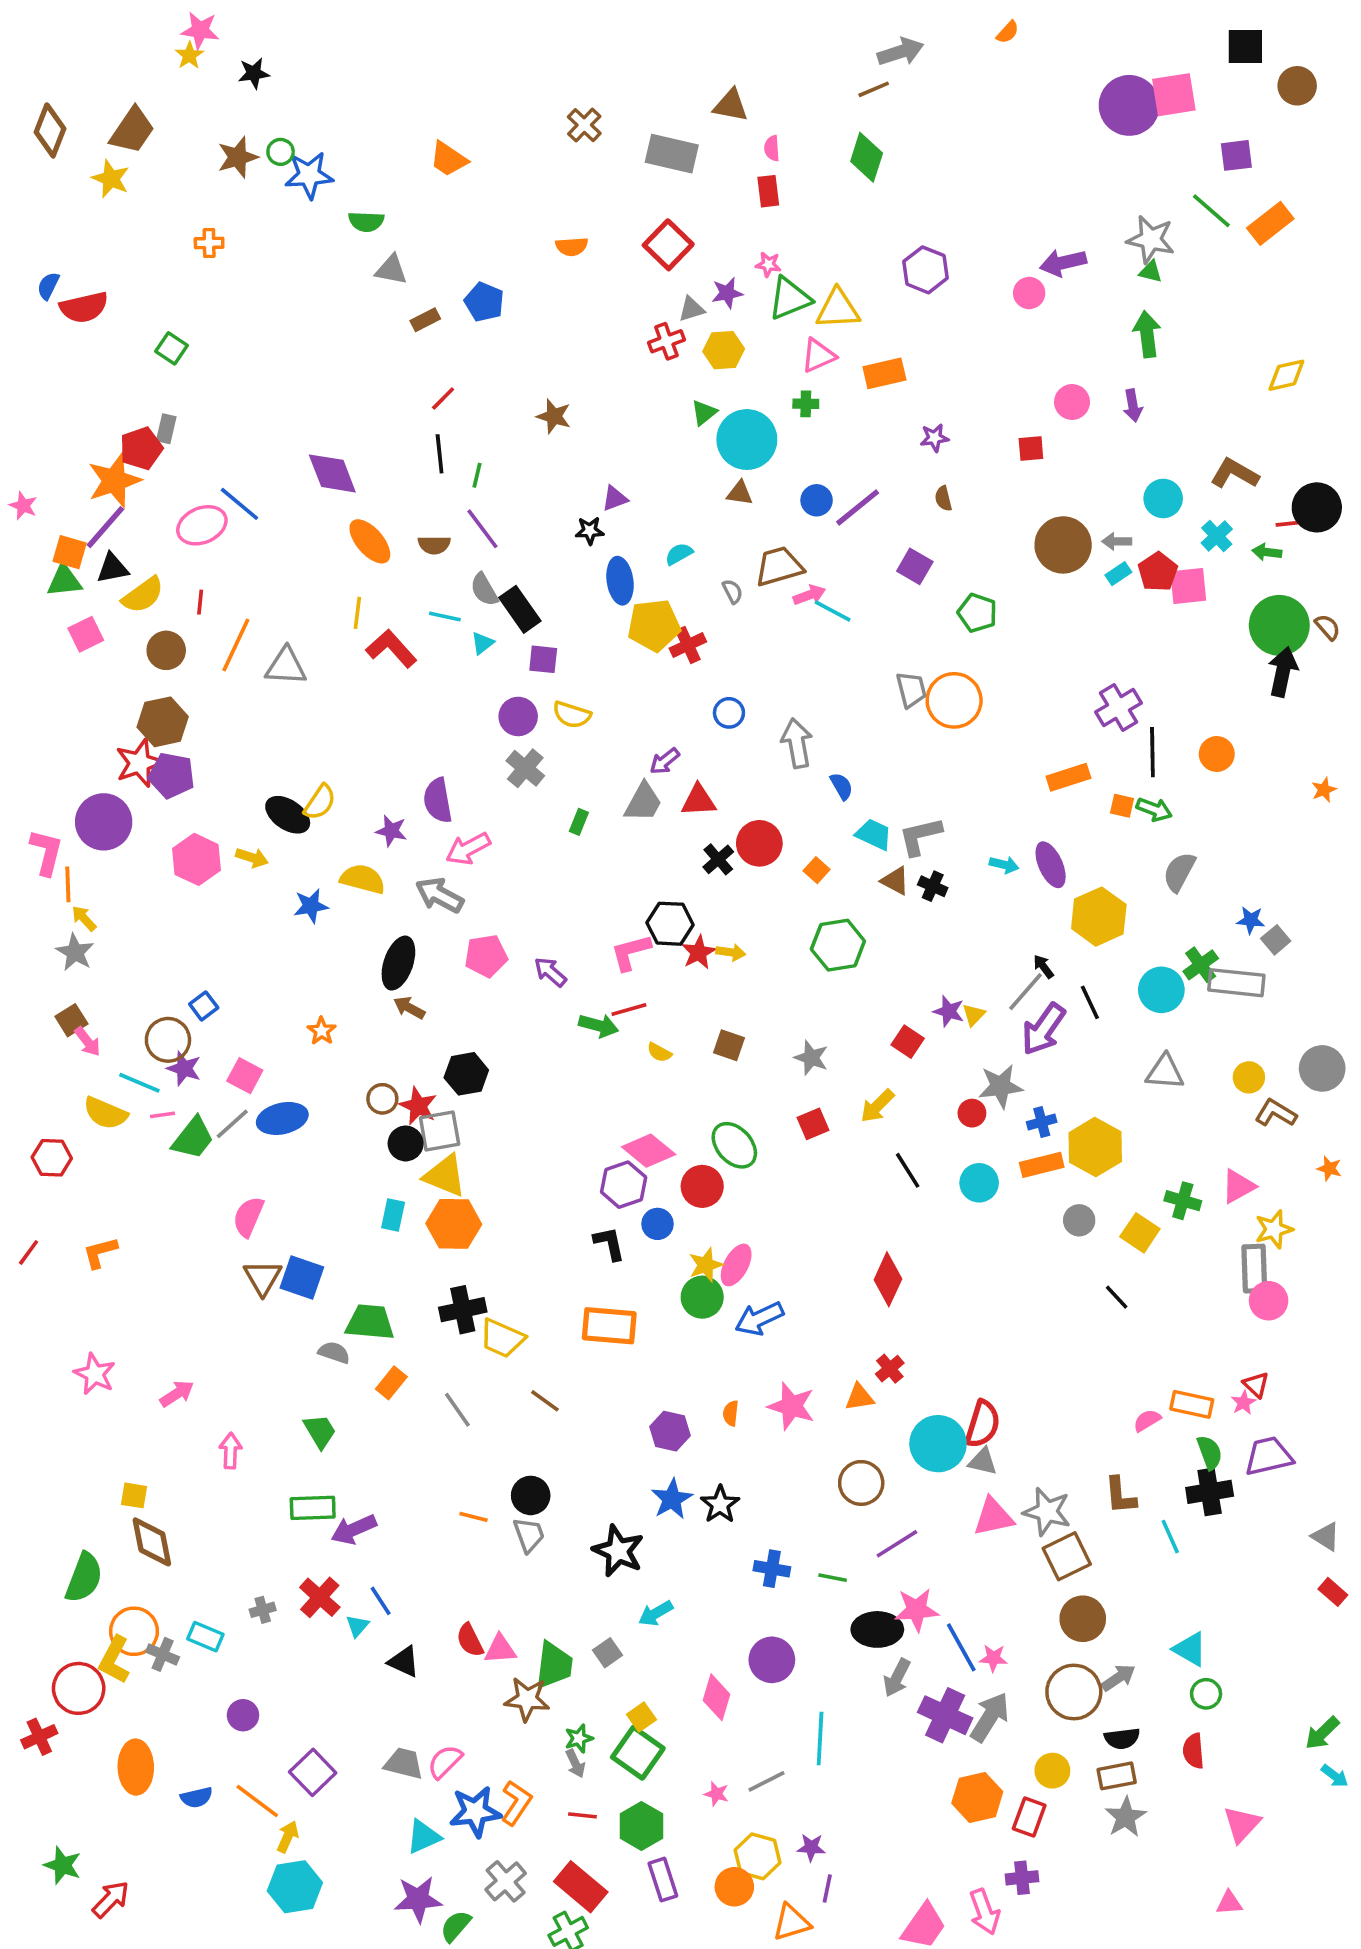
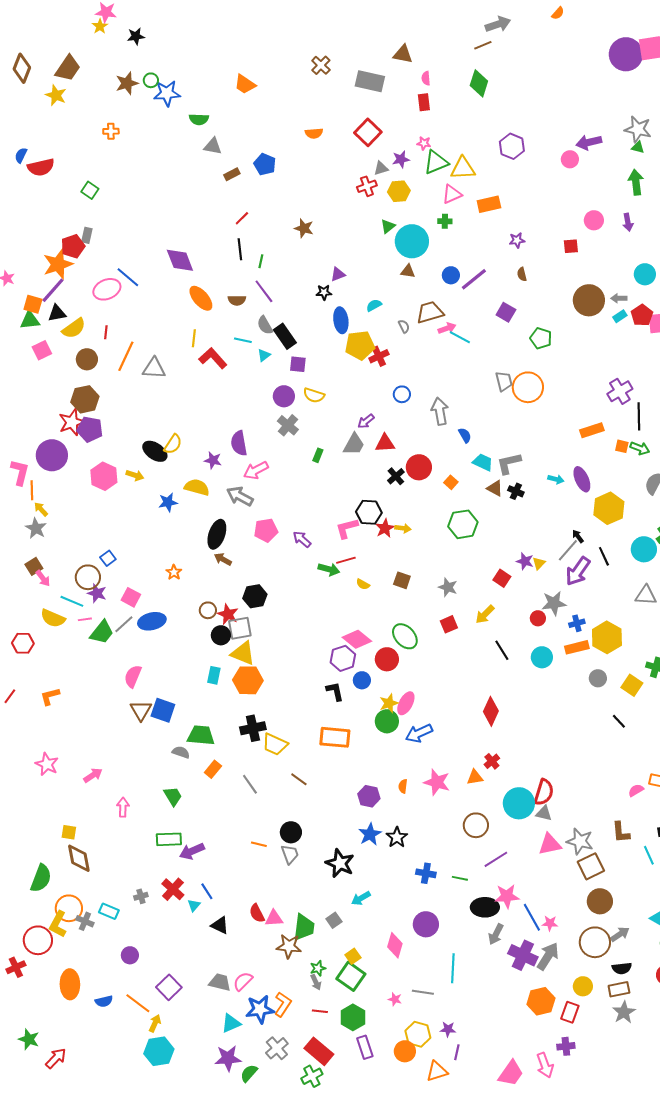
gray line: (766, 1781) -> (423, 992), turned 35

